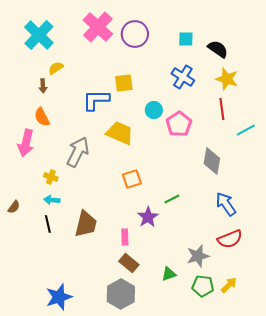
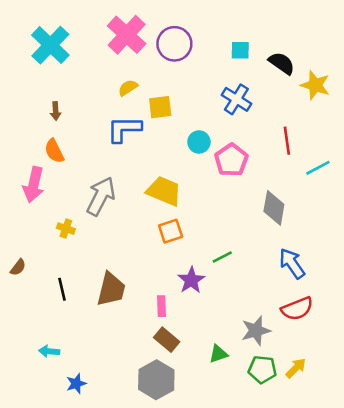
yellow semicircle: (56, 68) -> (128, 88), moved
yellow star: (227, 79) -> (315, 85), moved
yellow trapezoid: (120, 133) -> (164, 191), moved
cyan arrow: (52, 200) -> (49, 351), moved
blue star: (59, 297) -> (76, 384), size x0.6

